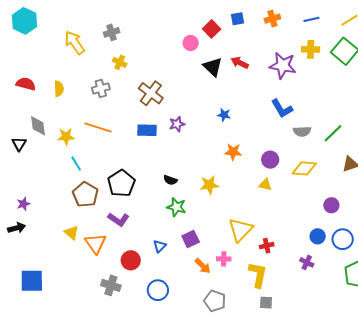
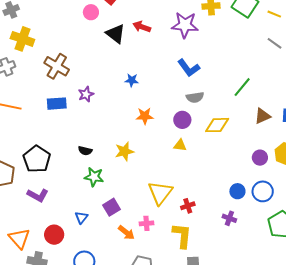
yellow cross: (120, 62) -> (22, 39), size x1.6
gray semicircle: (302, 131) -> (195, 97), moved
purple circle: (331, 205) -> (260, 158), moved
orange triangle: (96, 243) -> (19, 238), moved

